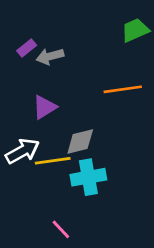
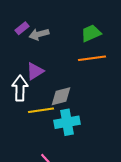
green trapezoid: (135, 30) -> (91, 33), moved
white arrow: (22, 151) -> (20, 88), moved, turned -60

